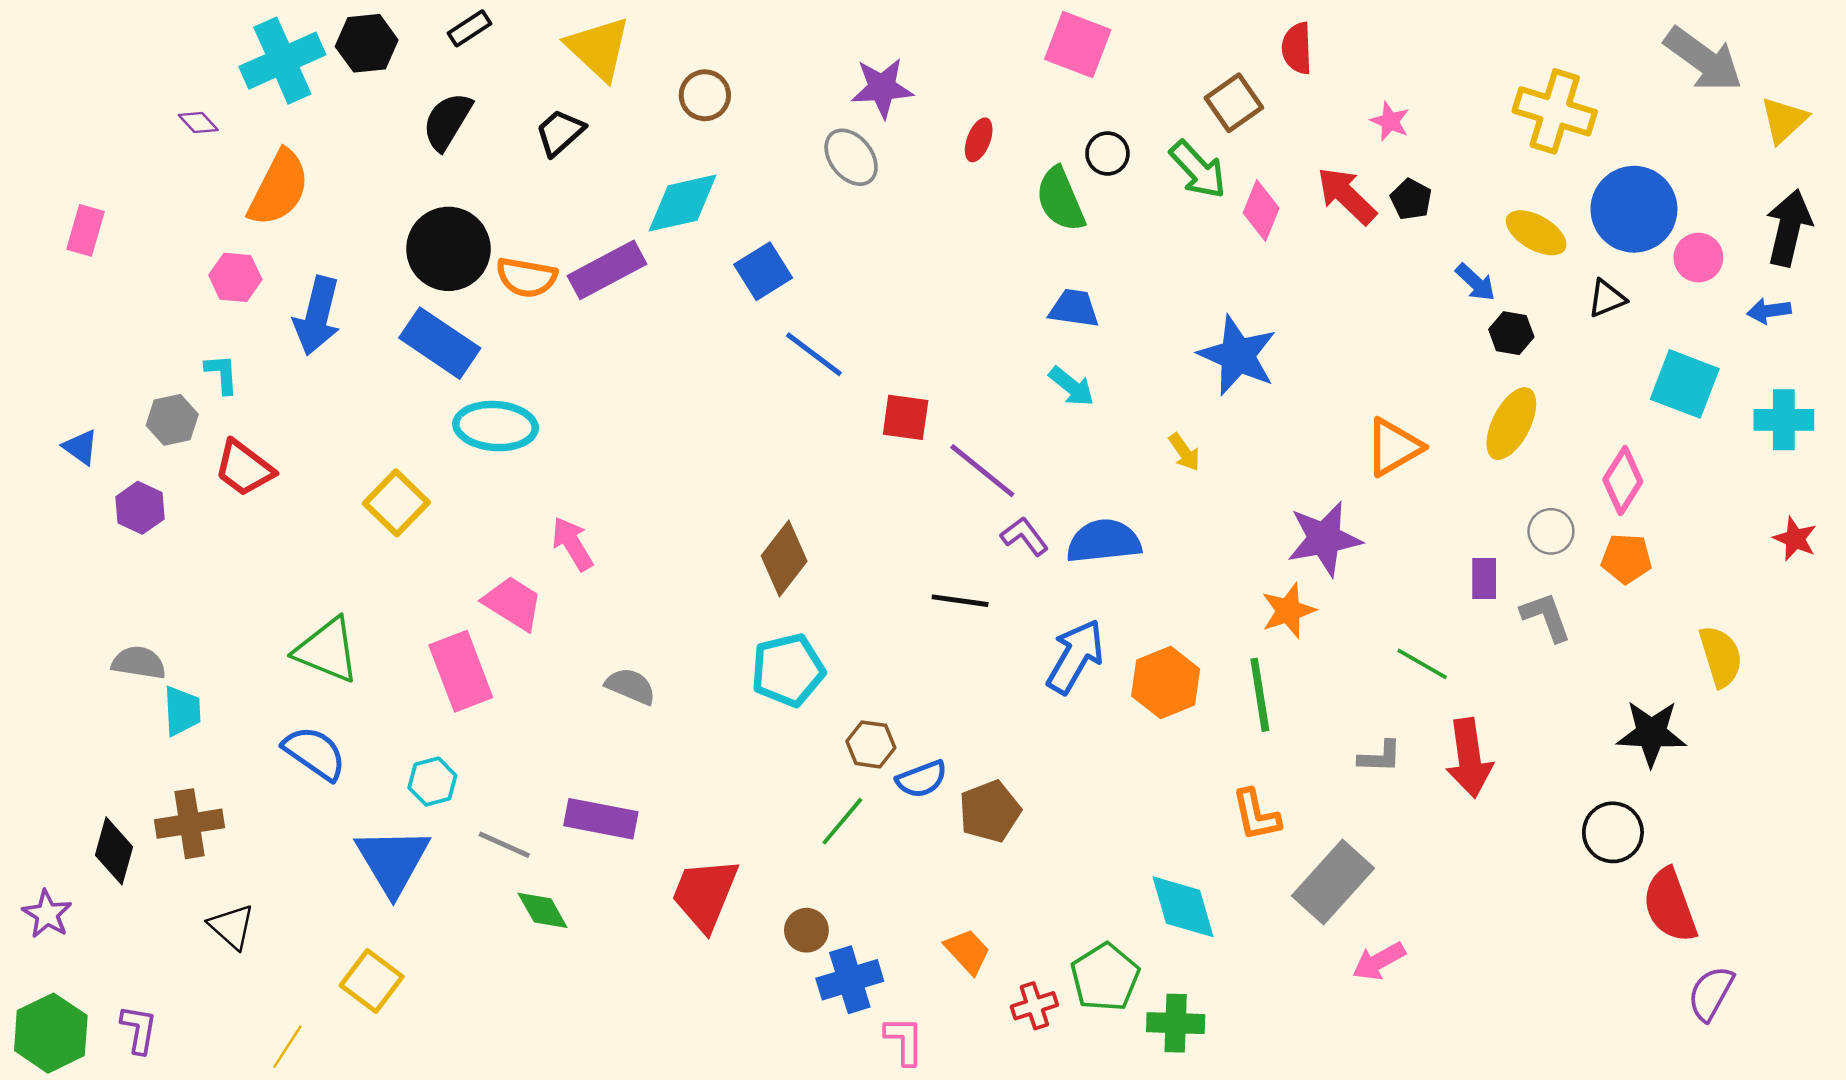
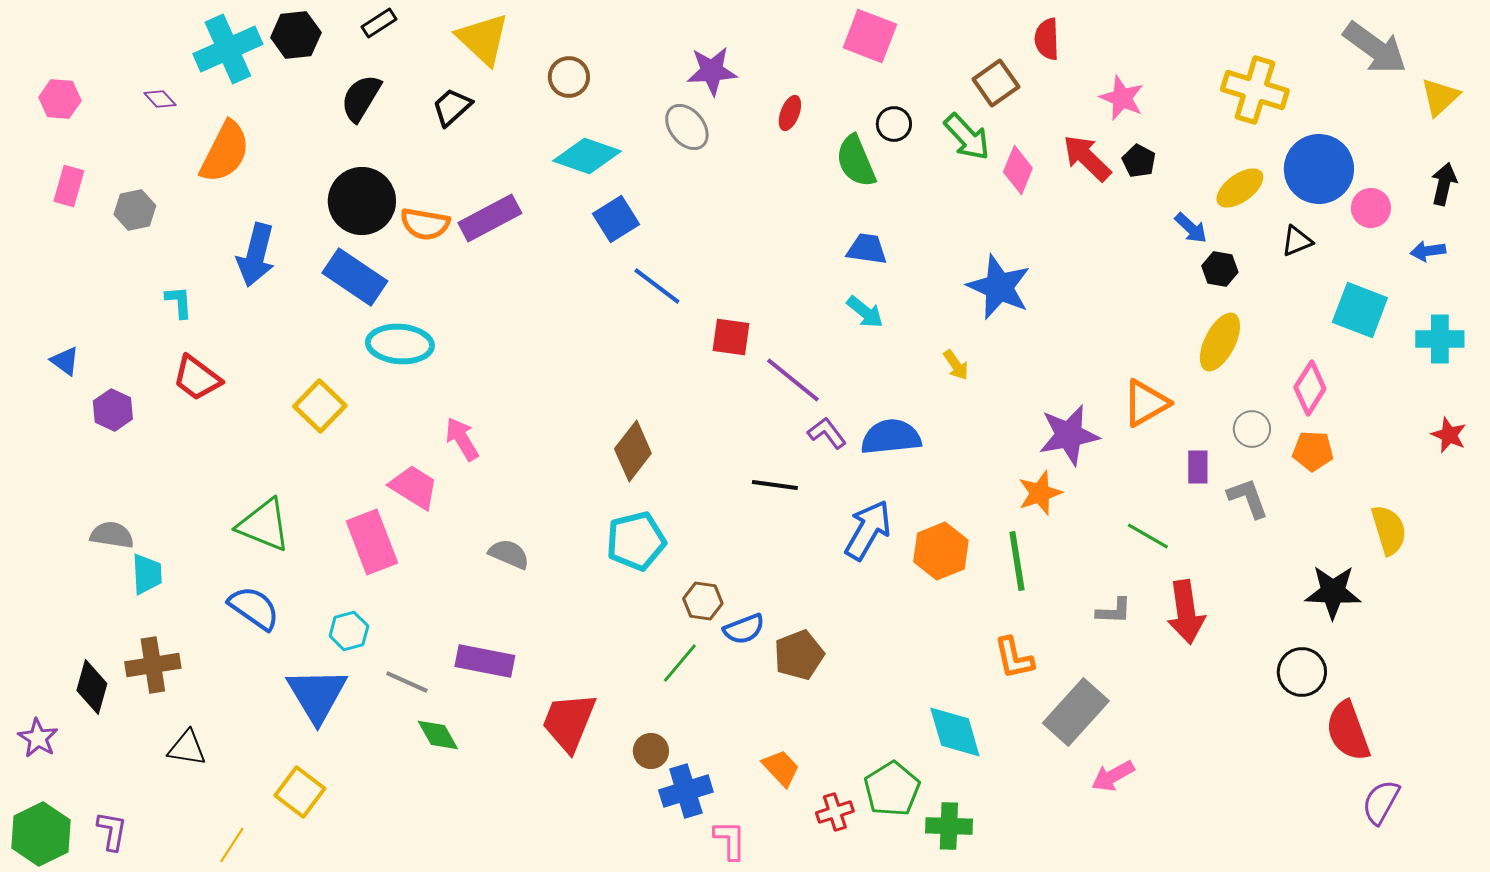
pink star: (1390, 121) -> (1122, 98), size x1.4
cyan diamond: (683, 203) -> (587, 156), moved, turned 32
black arrow: (1789, 228) -> (1444, 184), size x0.7
yellow ellipse: (1536, 233) -> (1240, 188), turned -66
pink hexagon: (235, 277) -> (60, 99), moved
gray hexagon: (172, 420) -> (135, 210), moved
orange triangle: (1394, 447) -> (1146, 403), moved
black triangle: (232, 927) -> (187, 748), turned -33

